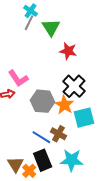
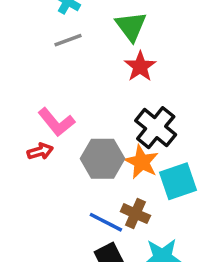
gray line: (29, 23) -> (68, 40), moved, turned 49
green triangle: (51, 27) -> (131, 26), moved
red star: (68, 51) -> (140, 66), turned 30

